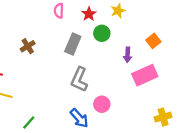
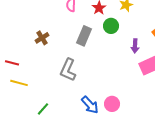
gray L-shape: (79, 80) -> (68, 70), moved
pink circle: (102, 104) -> (112, 104), moved

